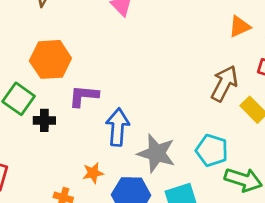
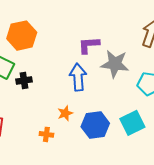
purple L-shape: (84, 96) -> (89, 45), moved
gray star: (156, 153) -> (115, 64), moved

